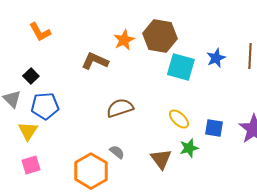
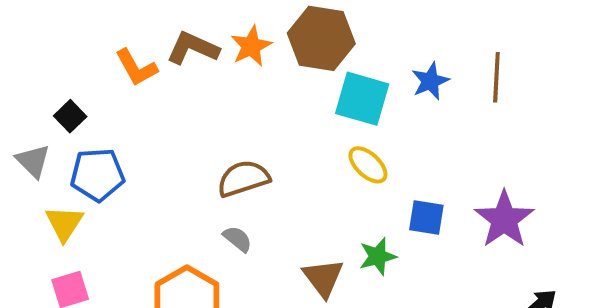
orange L-shape: (40, 32) -> (136, 68), moved
brown L-shape: (95, 61) -> (193, 48), moved
yellow ellipse: (179, 119) -> (368, 165), moved
gray semicircle: (117, 152) -> (238, 239), moved

